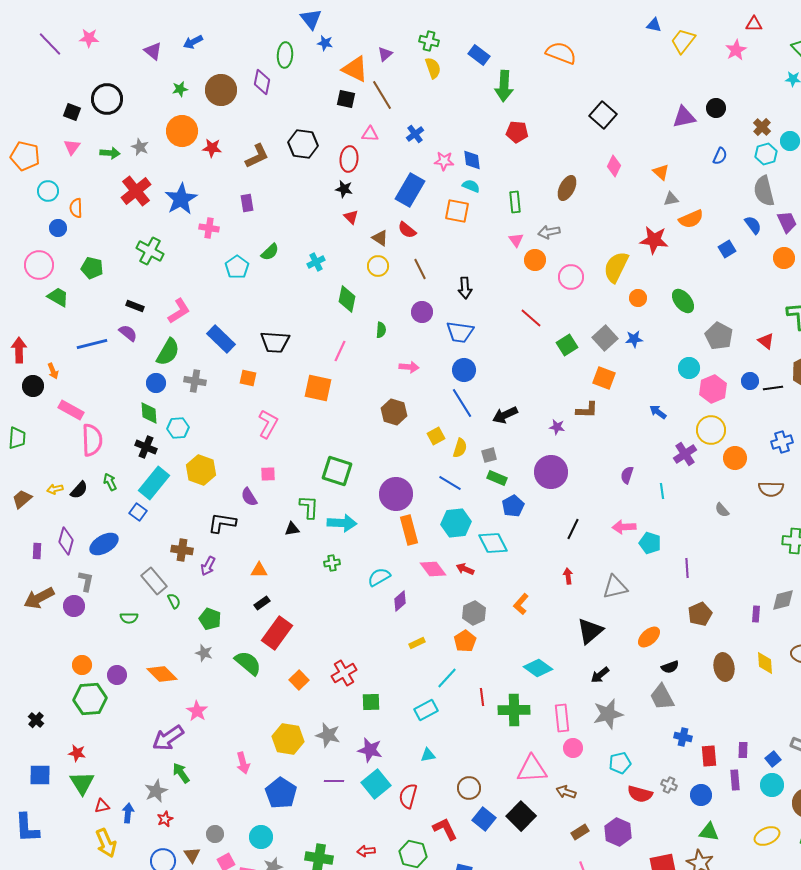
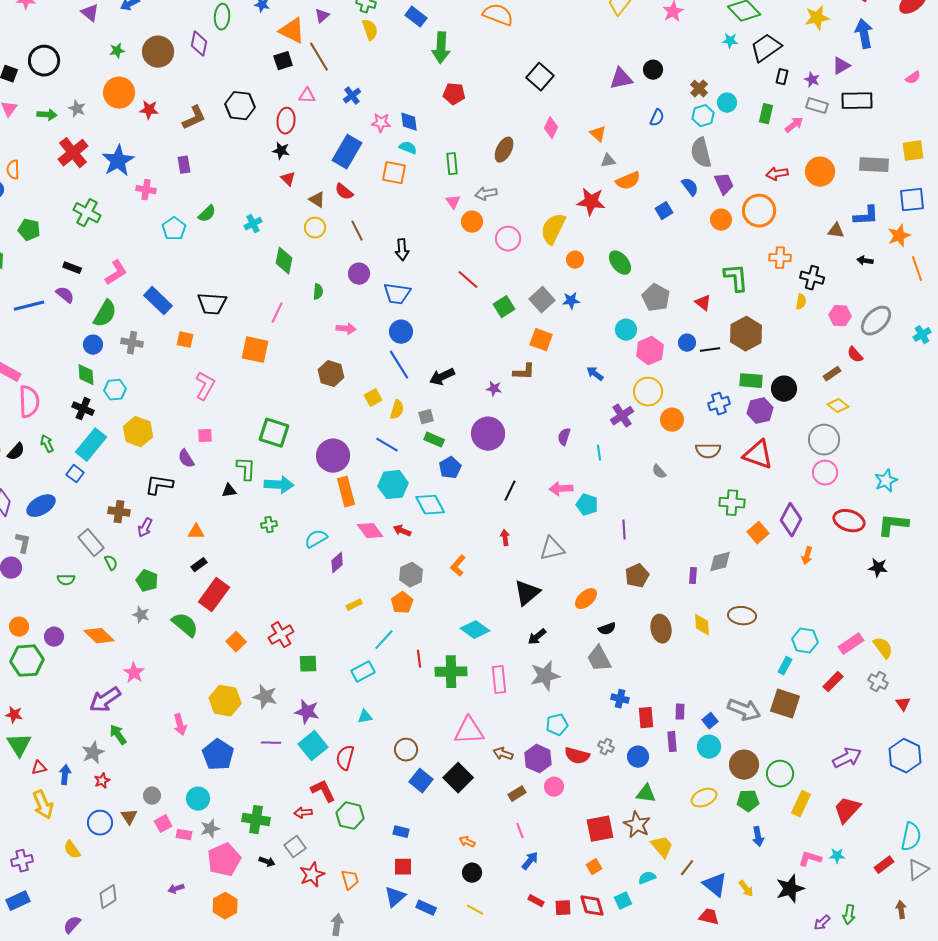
black square: (346, 99) -> (283, 61), turned -30
pink circle: (573, 748) -> (554, 787), moved
red L-shape: (445, 829) -> (323, 791), moved
purple hexagon: (618, 832) -> (538, 759), moved

